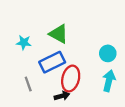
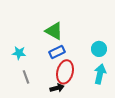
cyan star: (24, 43) -> (19, 53), moved
blue rectangle: (52, 62) -> (57, 52), moved, size x0.7

